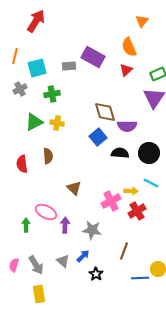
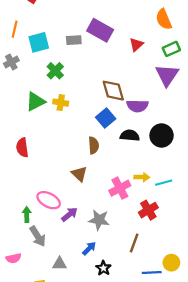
orange semicircle: (129, 47) -> (164, 19), moved
gray cross: (20, 89) -> (11, 62), moved
green cross: (52, 94) -> (55, 71), turned -35
brown semicircle: (48, 156) -> (94, 145), moved
cyan line: (151, 183) -> (164, 183), moved, turned -42
red cross: (137, 211) -> (148, 210), moved
purple arrow: (65, 225) -> (69, 214), turned 49
gray triangle: (63, 261) -> (60, 264), moved, turned -40
pink semicircle: (14, 265) -> (14, 258), turned -120
gray arrow: (36, 265) -> (38, 236), moved

